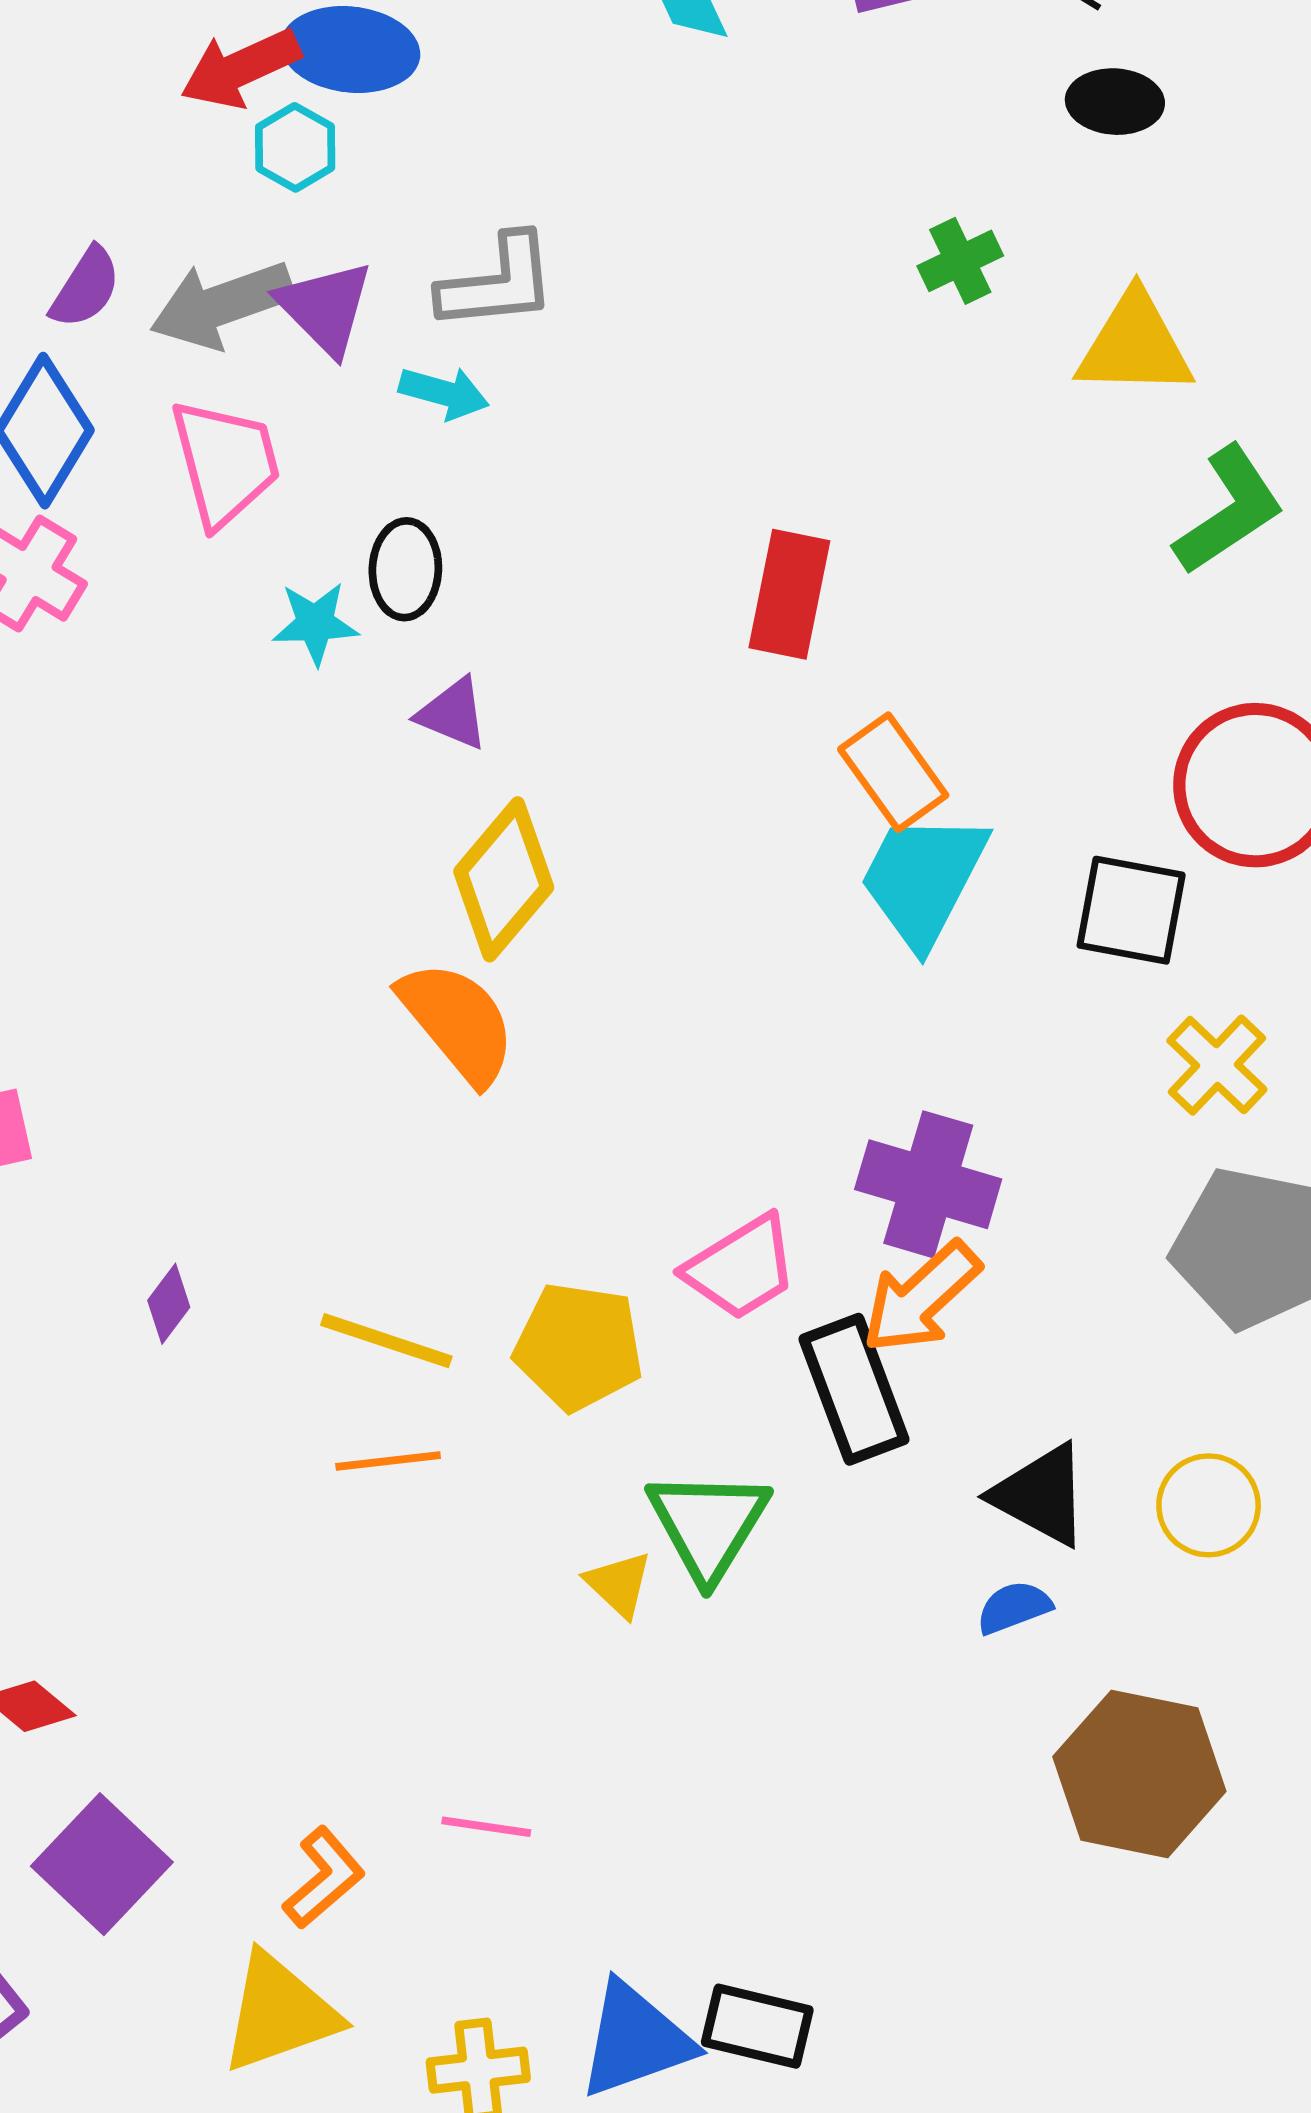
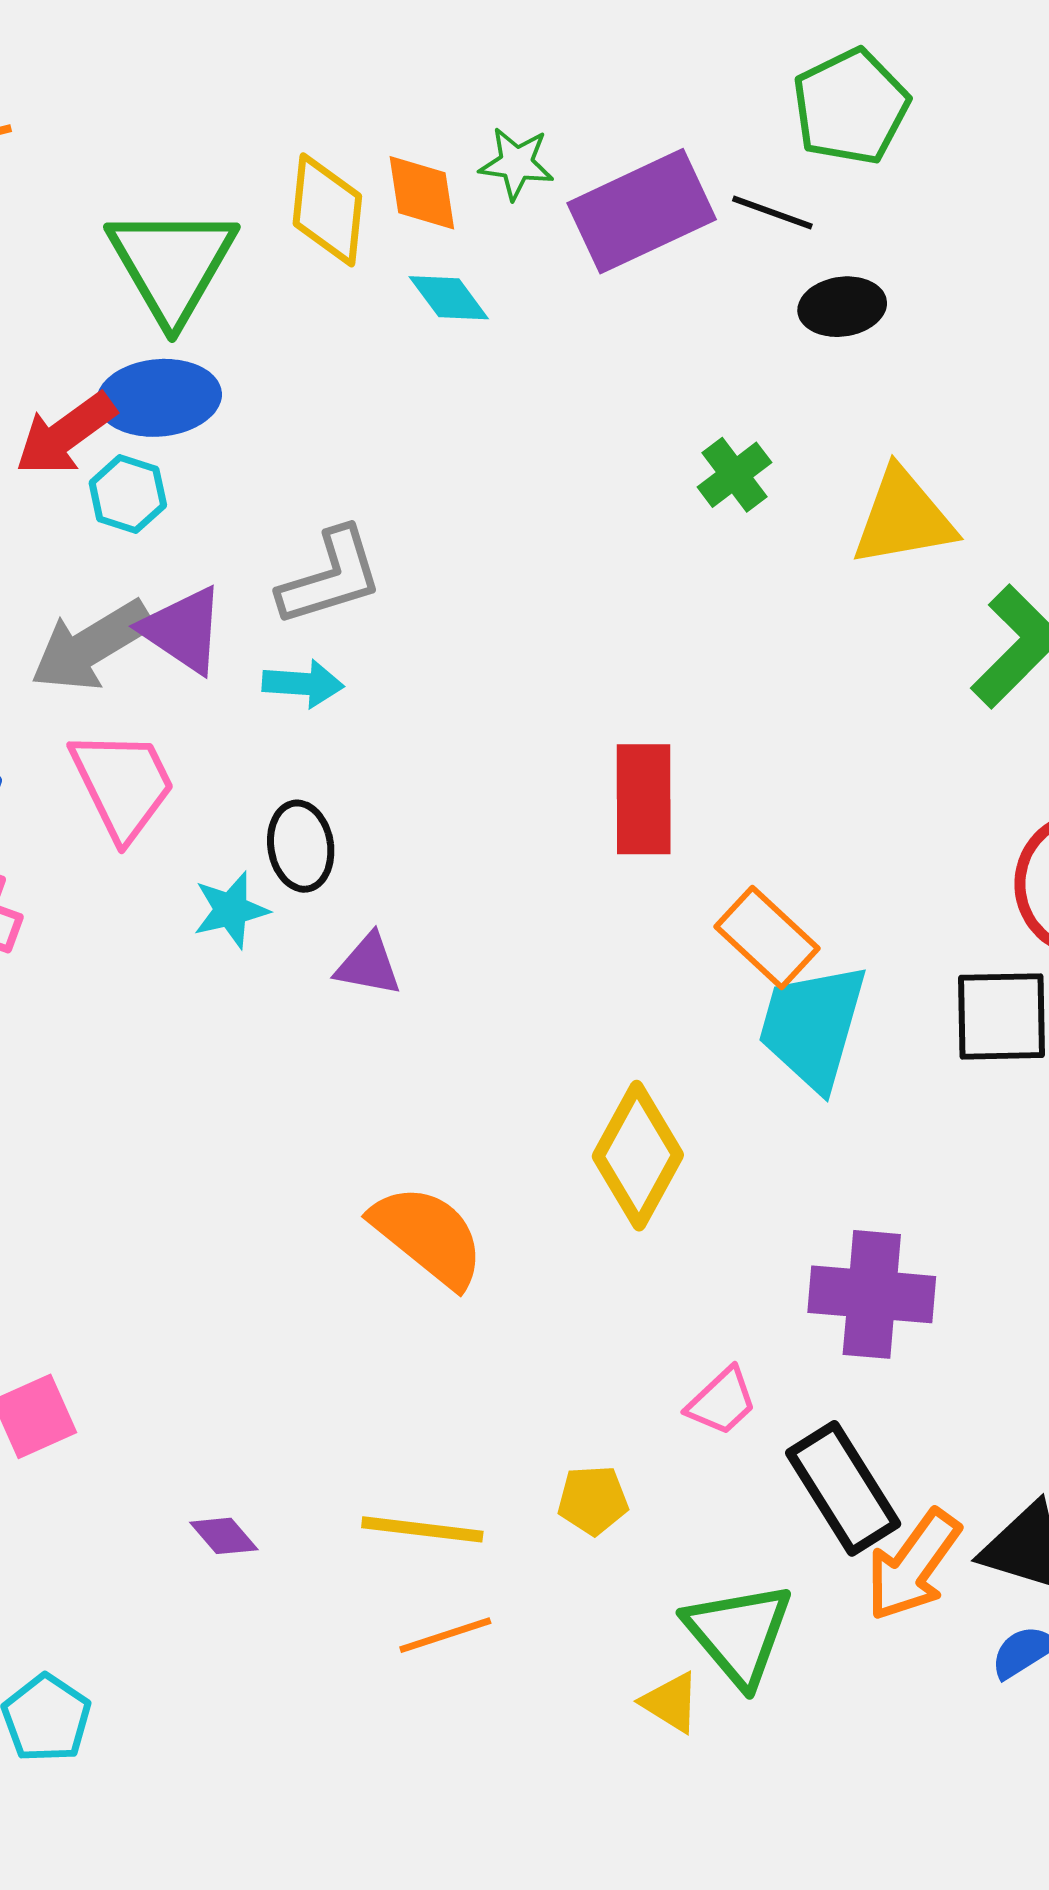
yellow diamond: (504, 879) -> (638, 1156), moved
pink trapezoid: (741, 1268) -> (722, 1401), size x0.7
orange arrow: (921, 1297) -> (913, 1565), moved
purple diamond: (169, 1304) -> (224, 1536), turned -66
yellow pentagon: (579, 1347) -> (593, 1500), size x0.6

